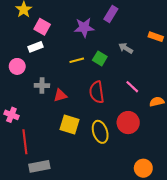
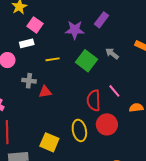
green square: (100, 58) -> (87, 61), size x1.5
yellow line: (77, 60) -> (53, 59), moved
red semicircle: (97, 92) -> (94, 100), moved
yellow square: (69, 124) -> (49, 142), moved

